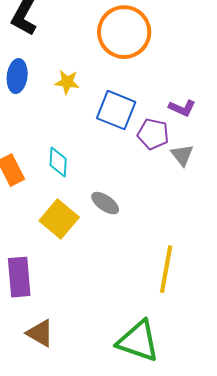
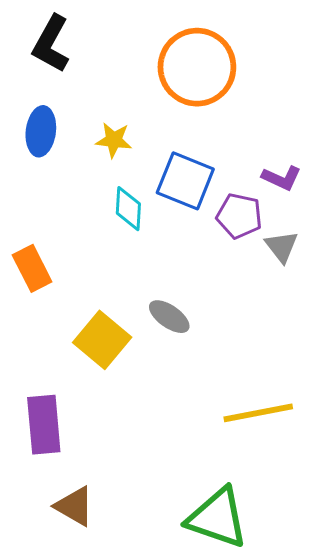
cyan diamond: (58, 162) -> (128, 209), moved
yellow line: (166, 269) -> (258, 413), turned 69

